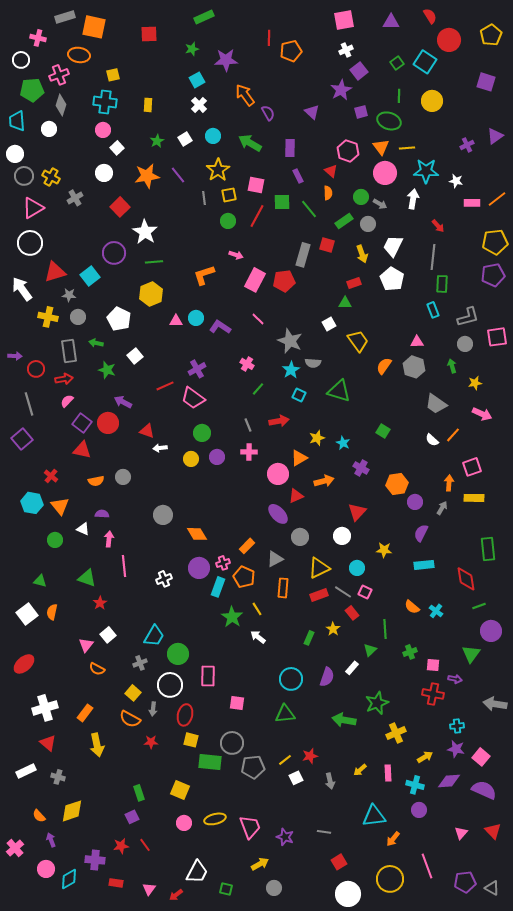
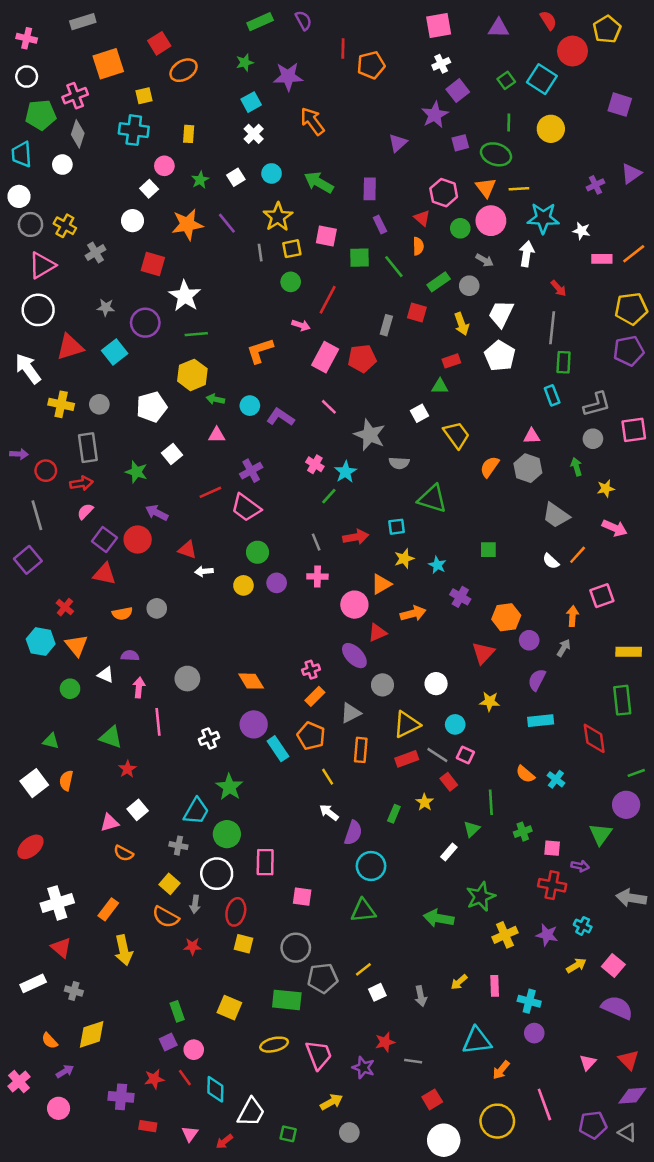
orange square: (94, 27) -> (108, 64), moved, turned -30
red square: (149, 34) -> (159, 43), moved, turned -30
yellow pentagon: (491, 35) -> (607, 29), moved
pink cross: (38, 38) -> (27, 38), moved
orange ellipse: (79, 55) -> (184, 70), moved, turned -40
purple triangle: (312, 112) -> (398, 143), turned 35
purple semicircle: (268, 113) -> (303, 20), moved
pink circle: (103, 130) -> (164, 166), moved
green circle: (361, 197) -> (460, 228), moved
red square: (120, 207) -> (153, 264), turned -30
red line: (257, 216) -> (328, 300), moved
gray rectangle: (303, 255) -> (386, 325), size x0.7
gray star: (69, 295) -> (106, 307), moved
white pentagon: (119, 319) -> (152, 407), turned 30
pink triangle: (176, 321) -> (217, 435), moved
green arrow: (96, 343) -> (215, 399), moved
cyan star: (291, 370) -> (345, 472), moved
cyan square: (299, 395) -> (397, 527), moved, turned -32
green square: (383, 431) -> (488, 550), turned -32
yellow rectangle: (474, 498) -> (629, 652), moved
red triangle: (357, 512) -> (483, 653), moved
gray circle: (163, 515) -> (187, 679), moved
pink cross: (223, 563) -> (311, 670), moved
cyan rectangle: (218, 587) -> (278, 749), turned -54
green line: (479, 606) -> (636, 773), moved
green star: (232, 617) -> (229, 787), moved
pink triangle: (86, 645) -> (110, 823), turned 35
gray cross: (140, 663) -> (178, 846), turned 32
purple semicircle: (327, 677) -> (353, 833), moved
cyan cross: (457, 726) -> (583, 926), turned 32
purple star: (456, 749) -> (547, 935), moved
red star: (310, 756) -> (385, 1042), moved
yellow arrow: (425, 757) -> (576, 965), moved
green rectangle: (210, 762) -> (287, 1000), moved
purple diamond: (449, 781) -> (632, 1096), moved
pink circle: (184, 823) -> (194, 1050), moved
purple arrow: (51, 840) -> (65, 1071), turned 80
cyan diamond: (69, 879) -> (215, 1089), moved, turned -60

